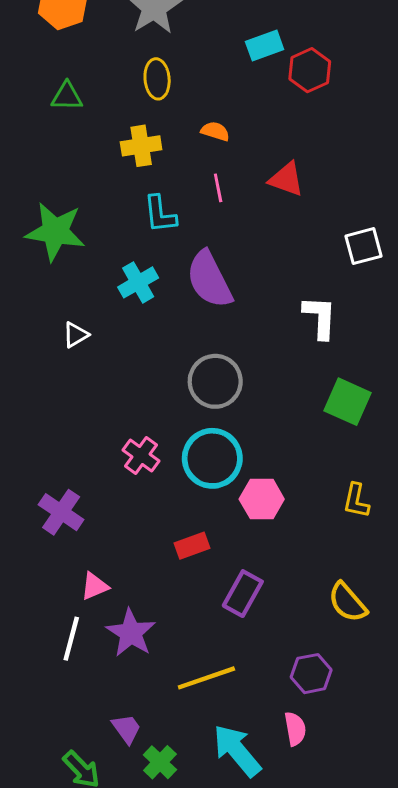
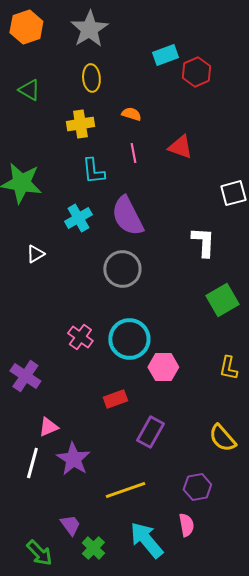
green triangle: (67, 96) -> (29, 90), turned 30
gray circle: (215, 381) -> (122, 269), moved
green square: (347, 402) -> (222, 300), turned 36

